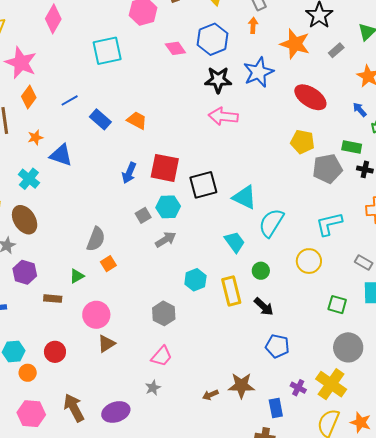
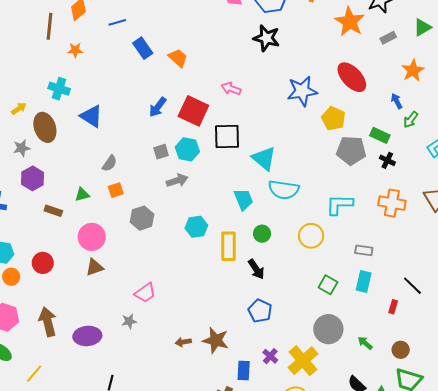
blue star: (258, 72) -> (302, 91), moved
pink arrow: (223, 116) -> (231, 89), moved, size x0.7
blue triangle: (61, 155) -> (91, 116), moved
cyan cross: (29, 179) -> (59, 89), turned -35
cyan semicircle: (271, 223) -> (284, 190), turned -128
gray semicircle: (96, 239) -> (110, 163), size x0.7
gray rectangle: (364, 263) -> (364, 250), turned -36
gray hexagon: (164, 313) -> (142, 218), moved

